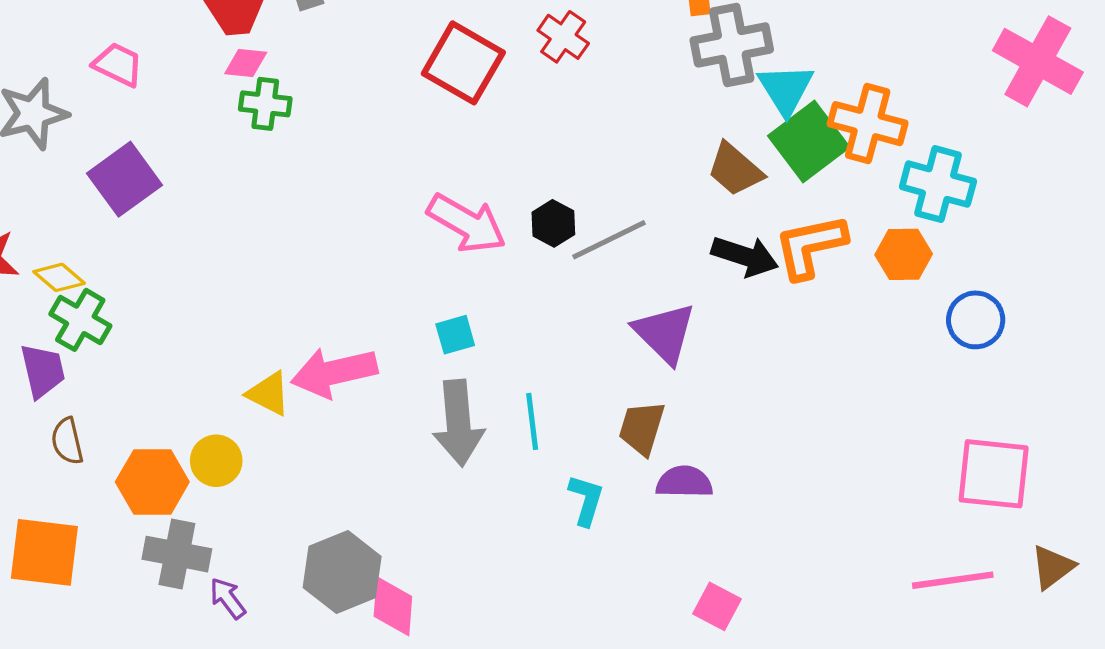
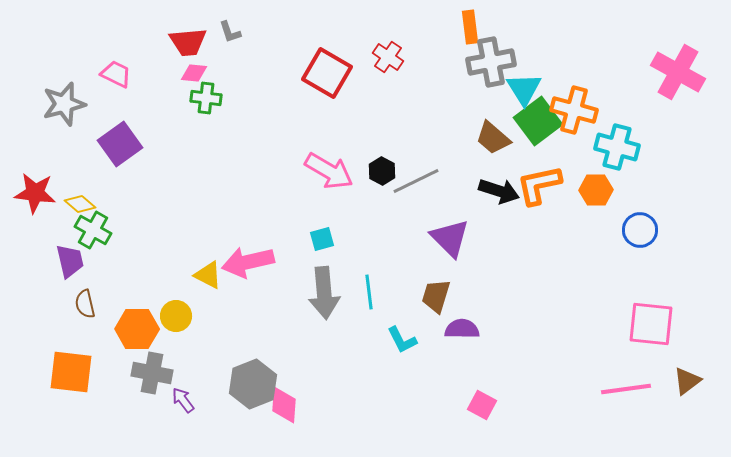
cyan L-shape: (586, 500) -> (402, 340), turned 136

